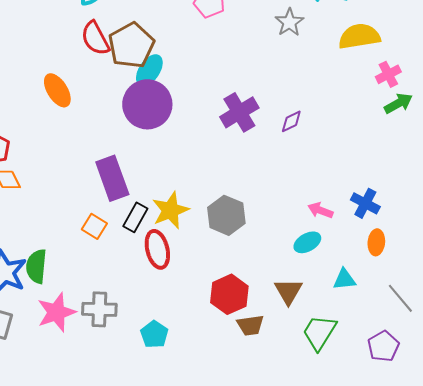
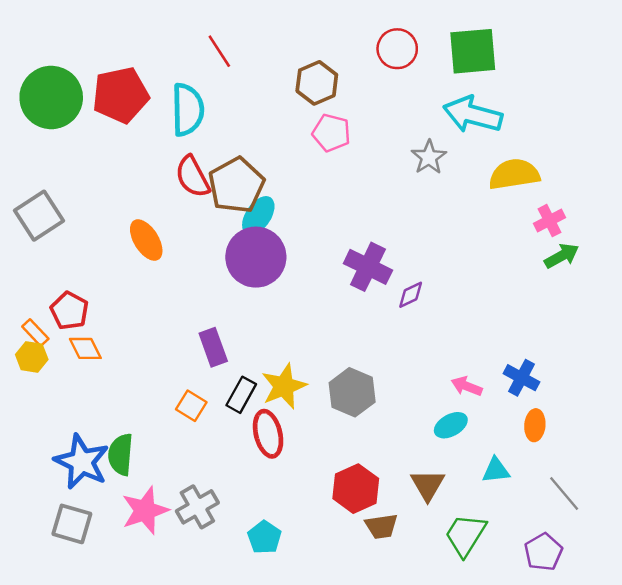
purple cross: (239, 112) -> (368, 267), turned -33
purple diamond: (291, 121) -> (411, 295), moved
purple rectangle: (112, 178) -> (213, 347), size x0.7
gray cross: (99, 309) -> (197, 507), turned -32

